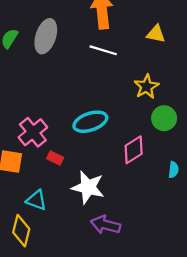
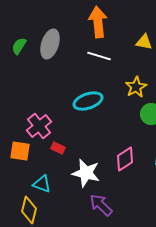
cyan ellipse: (90, 122) -> (88, 101), moved
pink diamond: (134, 150) -> (125, 159), moved
purple arrow: (106, 225) -> (101, 205), turned 30

